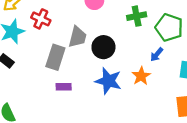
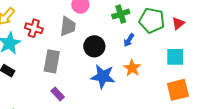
gray trapezoid: (78, 37) -> (68, 26), moved
blue arrow: (157, 54) -> (129, 40), moved
purple rectangle: (64, 87) -> (58, 94), moved, turned 56

